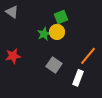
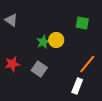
green square: (61, 17) -> (82, 23), moved, turned 32
gray square: (54, 65) -> (39, 69), moved

